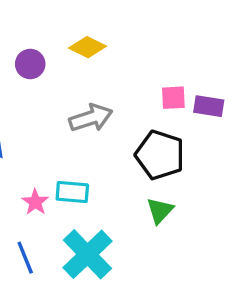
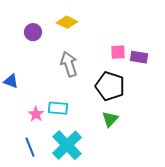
gray arrow: (91, 118) -> (69, 64), turned -90

